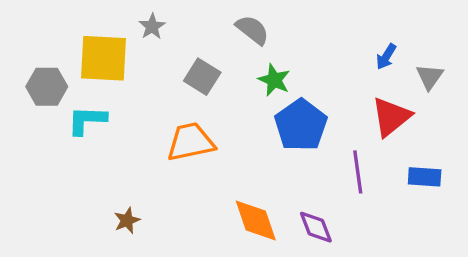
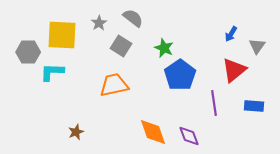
gray star: (152, 27) -> (99, 23), moved
gray semicircle: (252, 30) -> (133, 18), moved

